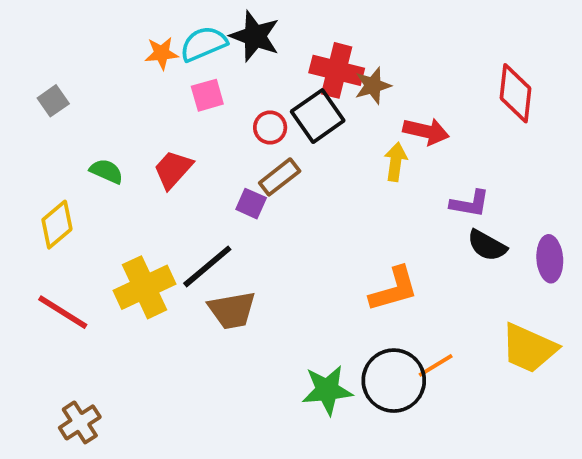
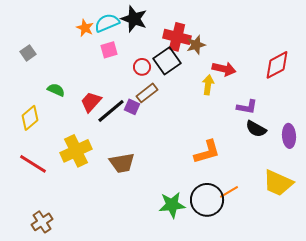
orange star: (162, 53) -> (85, 28), turned 30
red diamond: (516, 93) -> (277, 65), moved, turned 56
red trapezoid: (173, 169) -> (91, 102), moved
black line: (207, 266) -> (111, 111), moved

